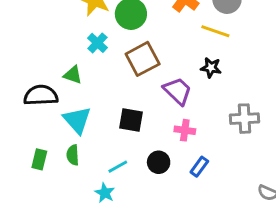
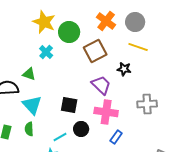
yellow line: (215, 31) -> (138, 47), moved
brown square: (143, 59) -> (95, 51), moved
pink cross: (185, 130) -> (106, 112), size x1.6
black circle: (159, 162) -> (81, 129), moved

